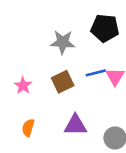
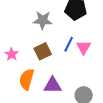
blue line: (96, 73) -> (69, 44), turned -49
orange semicircle: (28, 128) -> (27, 79), moved, size x1.5

